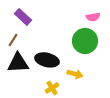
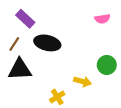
green circle: (85, 41) -> (107, 65), moved, size x0.7
black ellipse: (47, 60) -> (47, 43), moved

